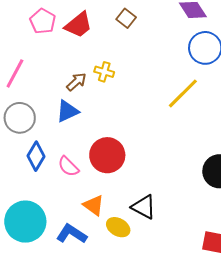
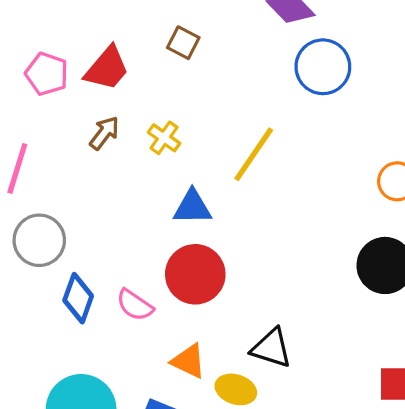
yellow cross: (104, 72) -> (164, 138), turned 30
brown arrow: (76, 82) -> (104, 133), moved
yellow line: (183, 93) -> (254, 154), moved
blue triangle: (67, 111) -> (192, 207), moved, turned 35

